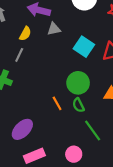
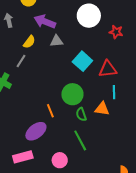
green semicircle: (78, 105) -> (81, 114), moved
purple ellipse: (22, 129) -> (36, 131), moved

